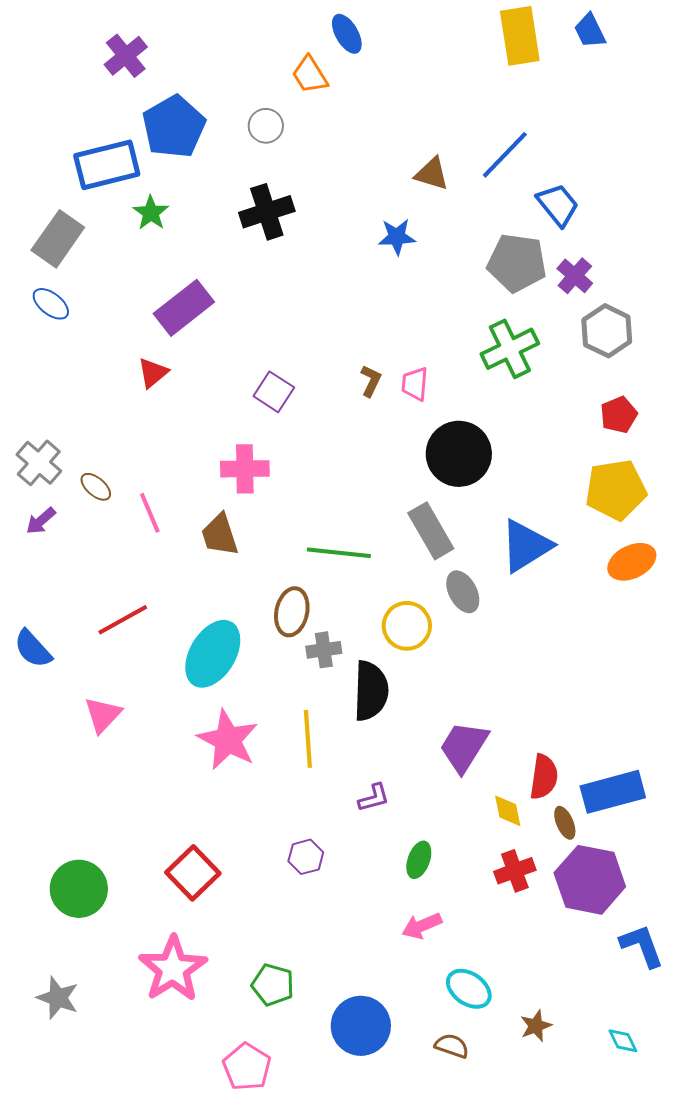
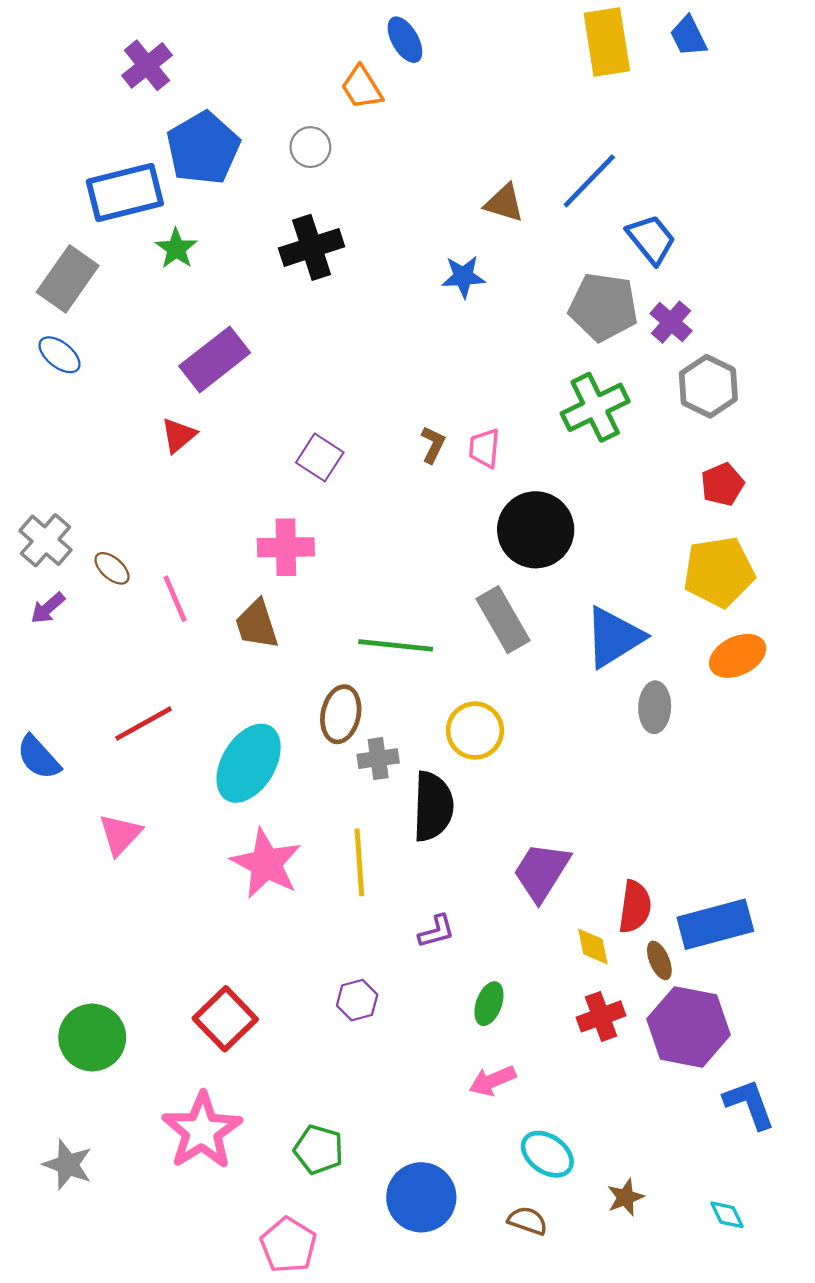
gray ellipse: (463, 592) -> (655, 707), moved, turned 30

